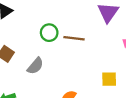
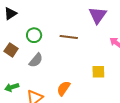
green circle: (49, 33) -> (34, 35), moved

